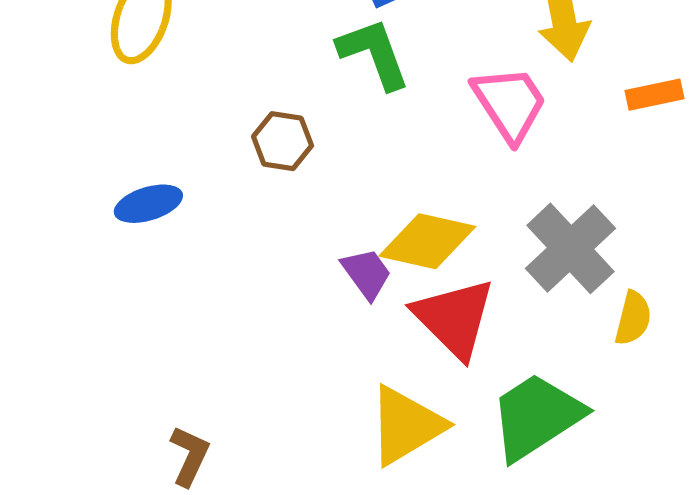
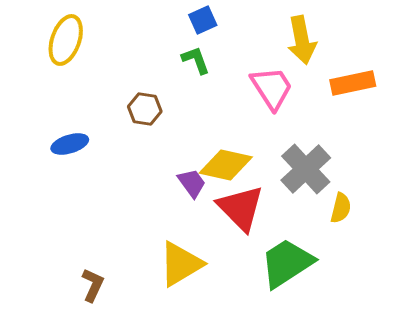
green L-shape: (374, 53) -> (196, 60), size x0.7
orange rectangle: (655, 95) -> (353, 83), size x1.4
yellow triangle: (406, 425) -> (181, 264), moved

